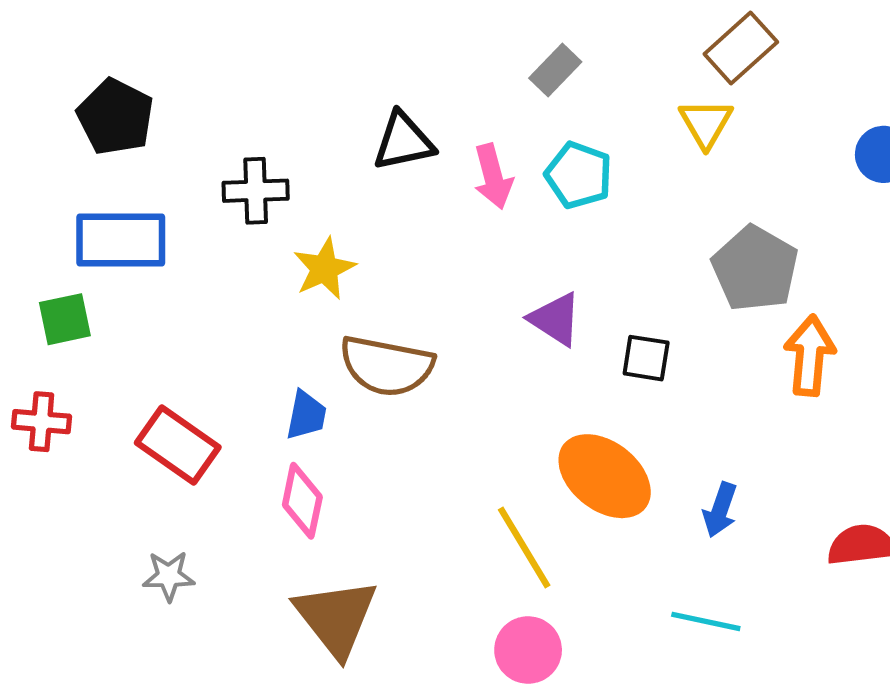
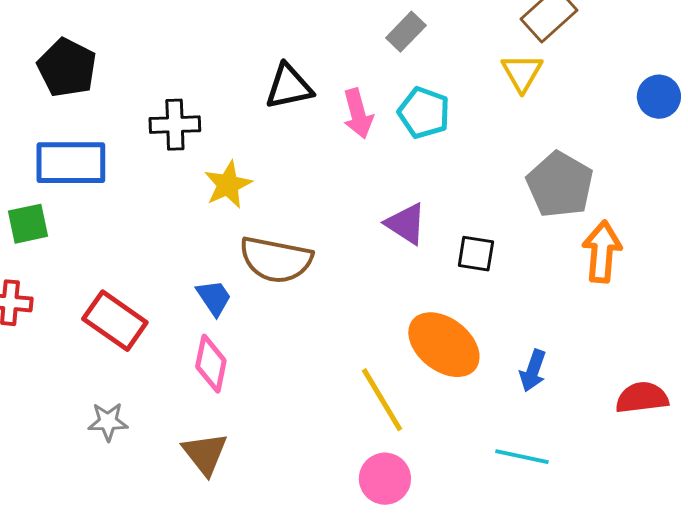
blue trapezoid: (306, 415) -> (214, 298), turned -45
brown triangle: (336, 618) -> (205, 454), moved, size x0.7

